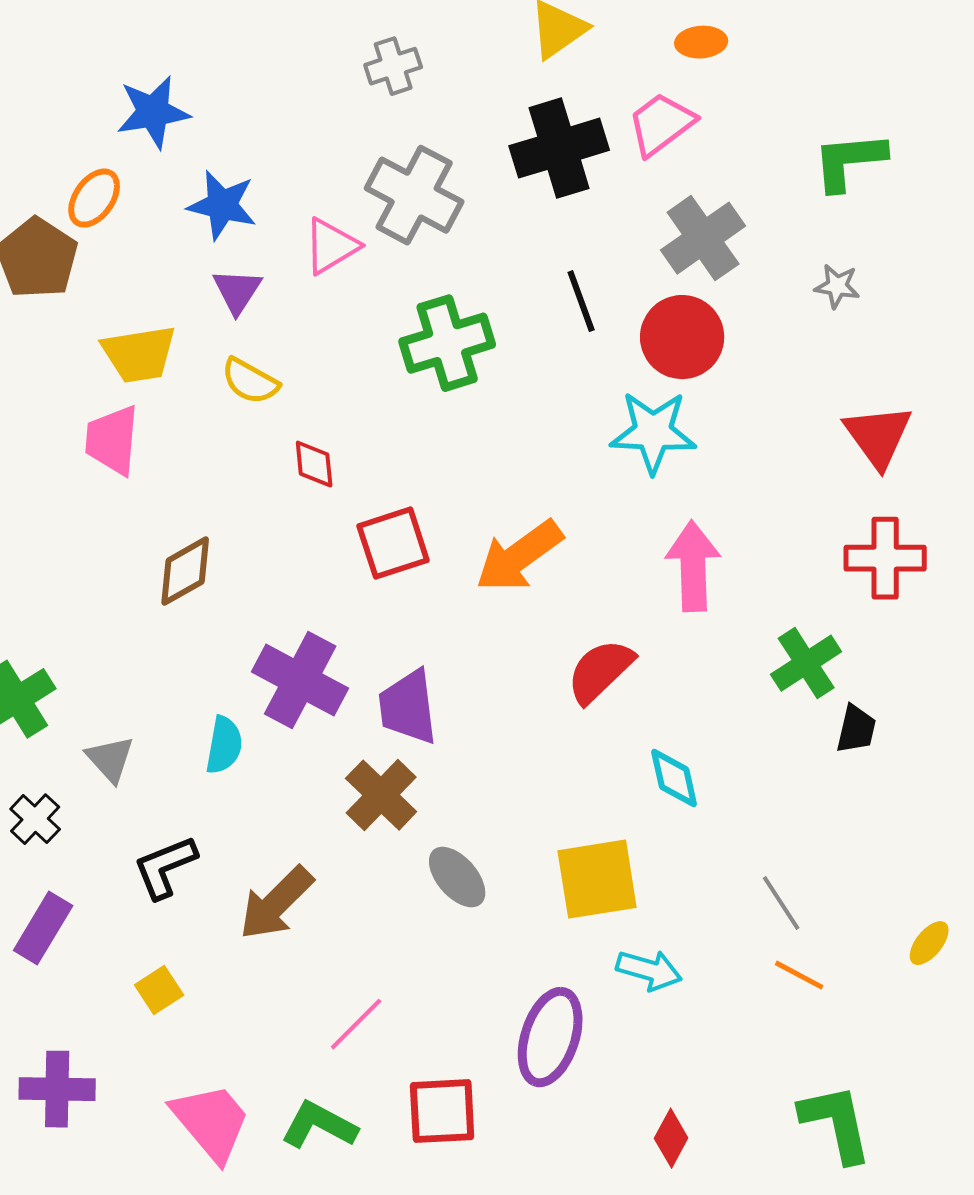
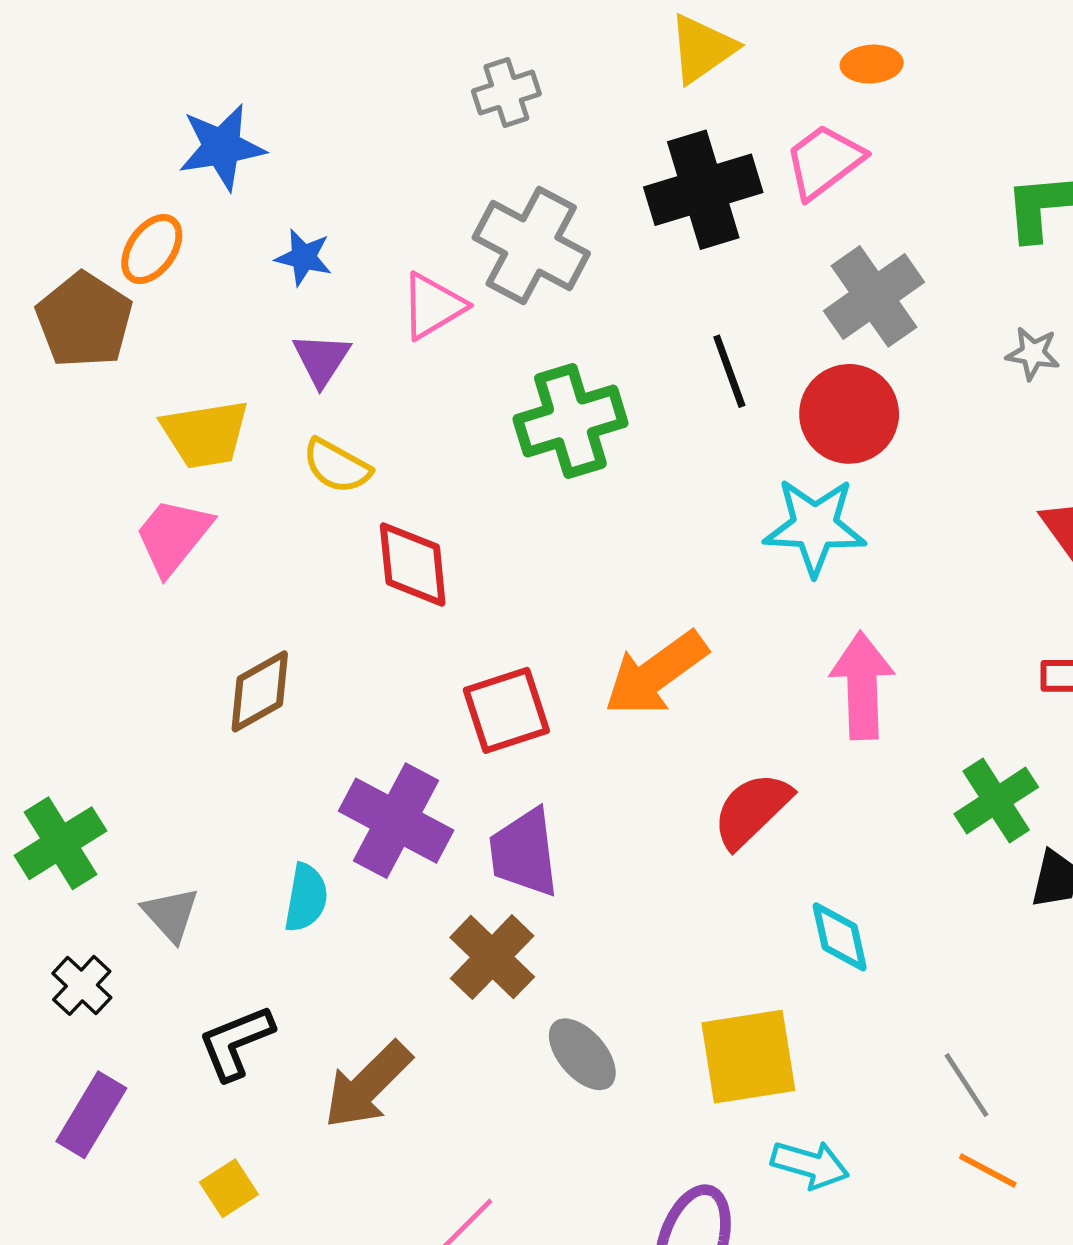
blue star: (222, 205) -> (304, 257), size x0.7
pink trapezoid: (112, 440) -> (173, 536), turned 34
red diamond: (314, 464) -> (413, 564), size x1.5
red square: (393, 543) -> (506, 710), moved

